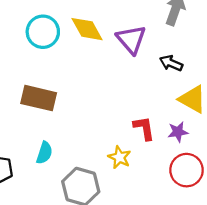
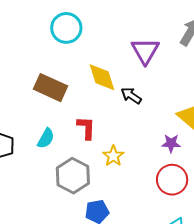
yellow diamond: (87, 29) -> (102, 77), moved
black arrow: (171, 63) -> (131, 96), moved
red L-shape: (144, 128) -> (86, 128), moved

